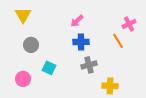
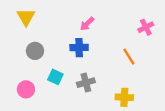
orange line: (118, 41) -> (129, 57), moved
blue cross: (81, 42) -> (79, 48), moved
gray cross: (89, 65) -> (86, 83), moved

